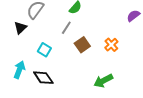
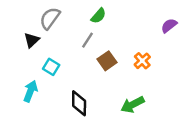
cyan square: (44, 50) -> (51, 67), moved
black diamond: (43, 78) -> (79, 103), moved, turned 35

